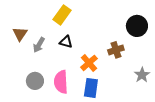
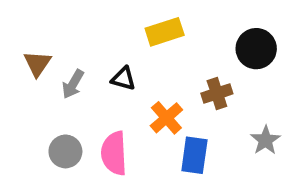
yellow rectangle: (62, 15) -> (165, 32), moved, turned 36
blue rectangle: (91, 88) -> (194, 155), moved

